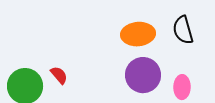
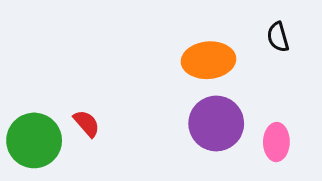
black semicircle: (183, 30) -> (278, 37), moved, size x0.7

